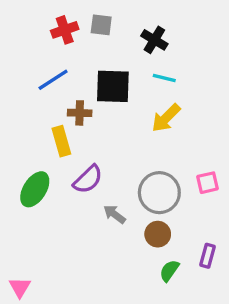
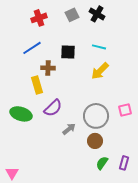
gray square: (101, 25) -> (72, 15), moved, turned -32
black cross: (154, 40) -> (97, 14), moved
black square: (113, 86) -> (68, 52), size x0.7
green ellipse: (35, 189) -> (21, 114), turned 75
gray arrow: (114, 214) -> (69, 129), turned 104
purple rectangle: (207, 256) -> (124, 163), moved

